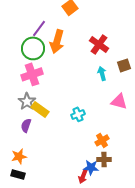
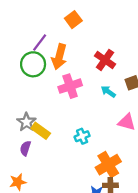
cyan arrow: (102, 73) -> (108, 92), turned -40
pink cross: (32, 74) -> (70, 86), moved
orange cross: (102, 140) -> (108, 165), size x1.6

